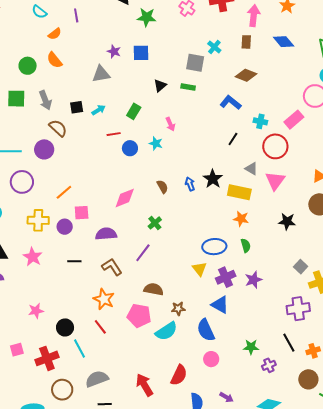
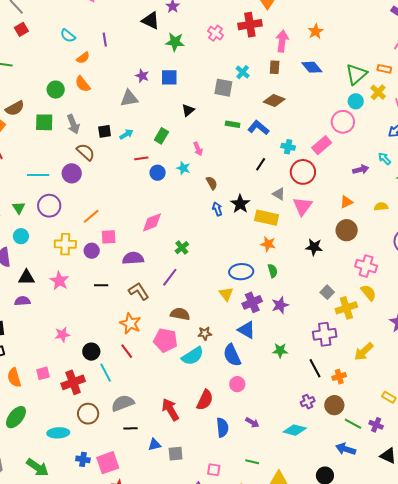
green rectangle: (188, 87) -> (233, 124), moved
brown semicircle: (162, 187) -> (212, 183), moved
green star: (251, 347) -> (280, 350), moved
purple cross: (269, 365) -> (308, 402), moved

